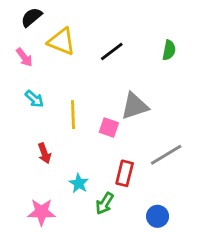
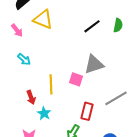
black line: (112, 52) -> (92, 26), moved
yellow line: (73, 115) -> (51, 84), moved
cyan star: (79, 183) -> (44, 113), moved

